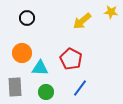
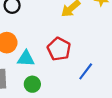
blue line: (80, 88) -> (86, 71), moved

